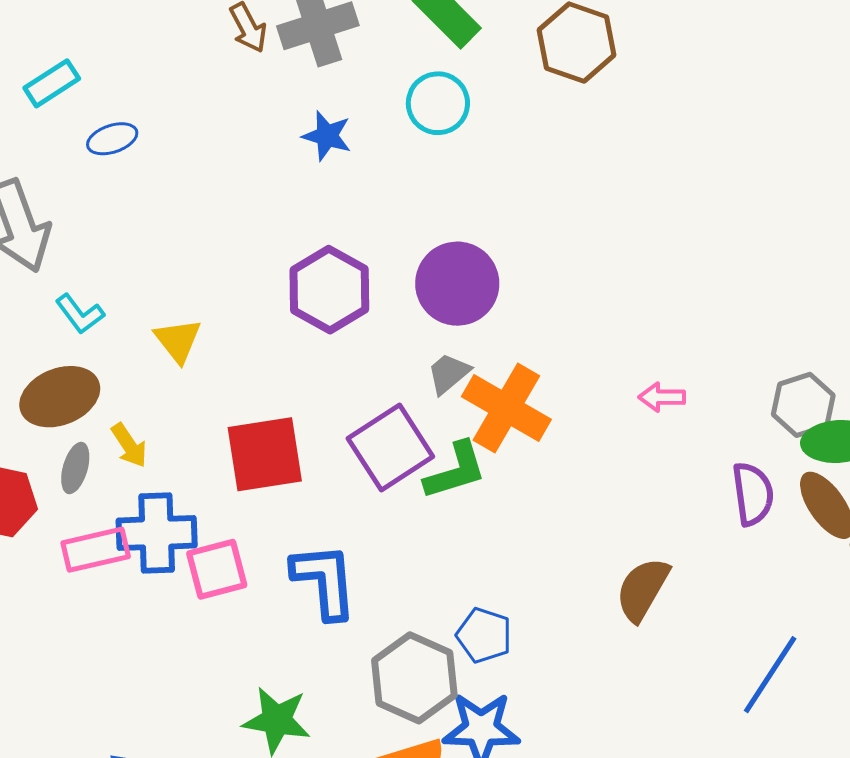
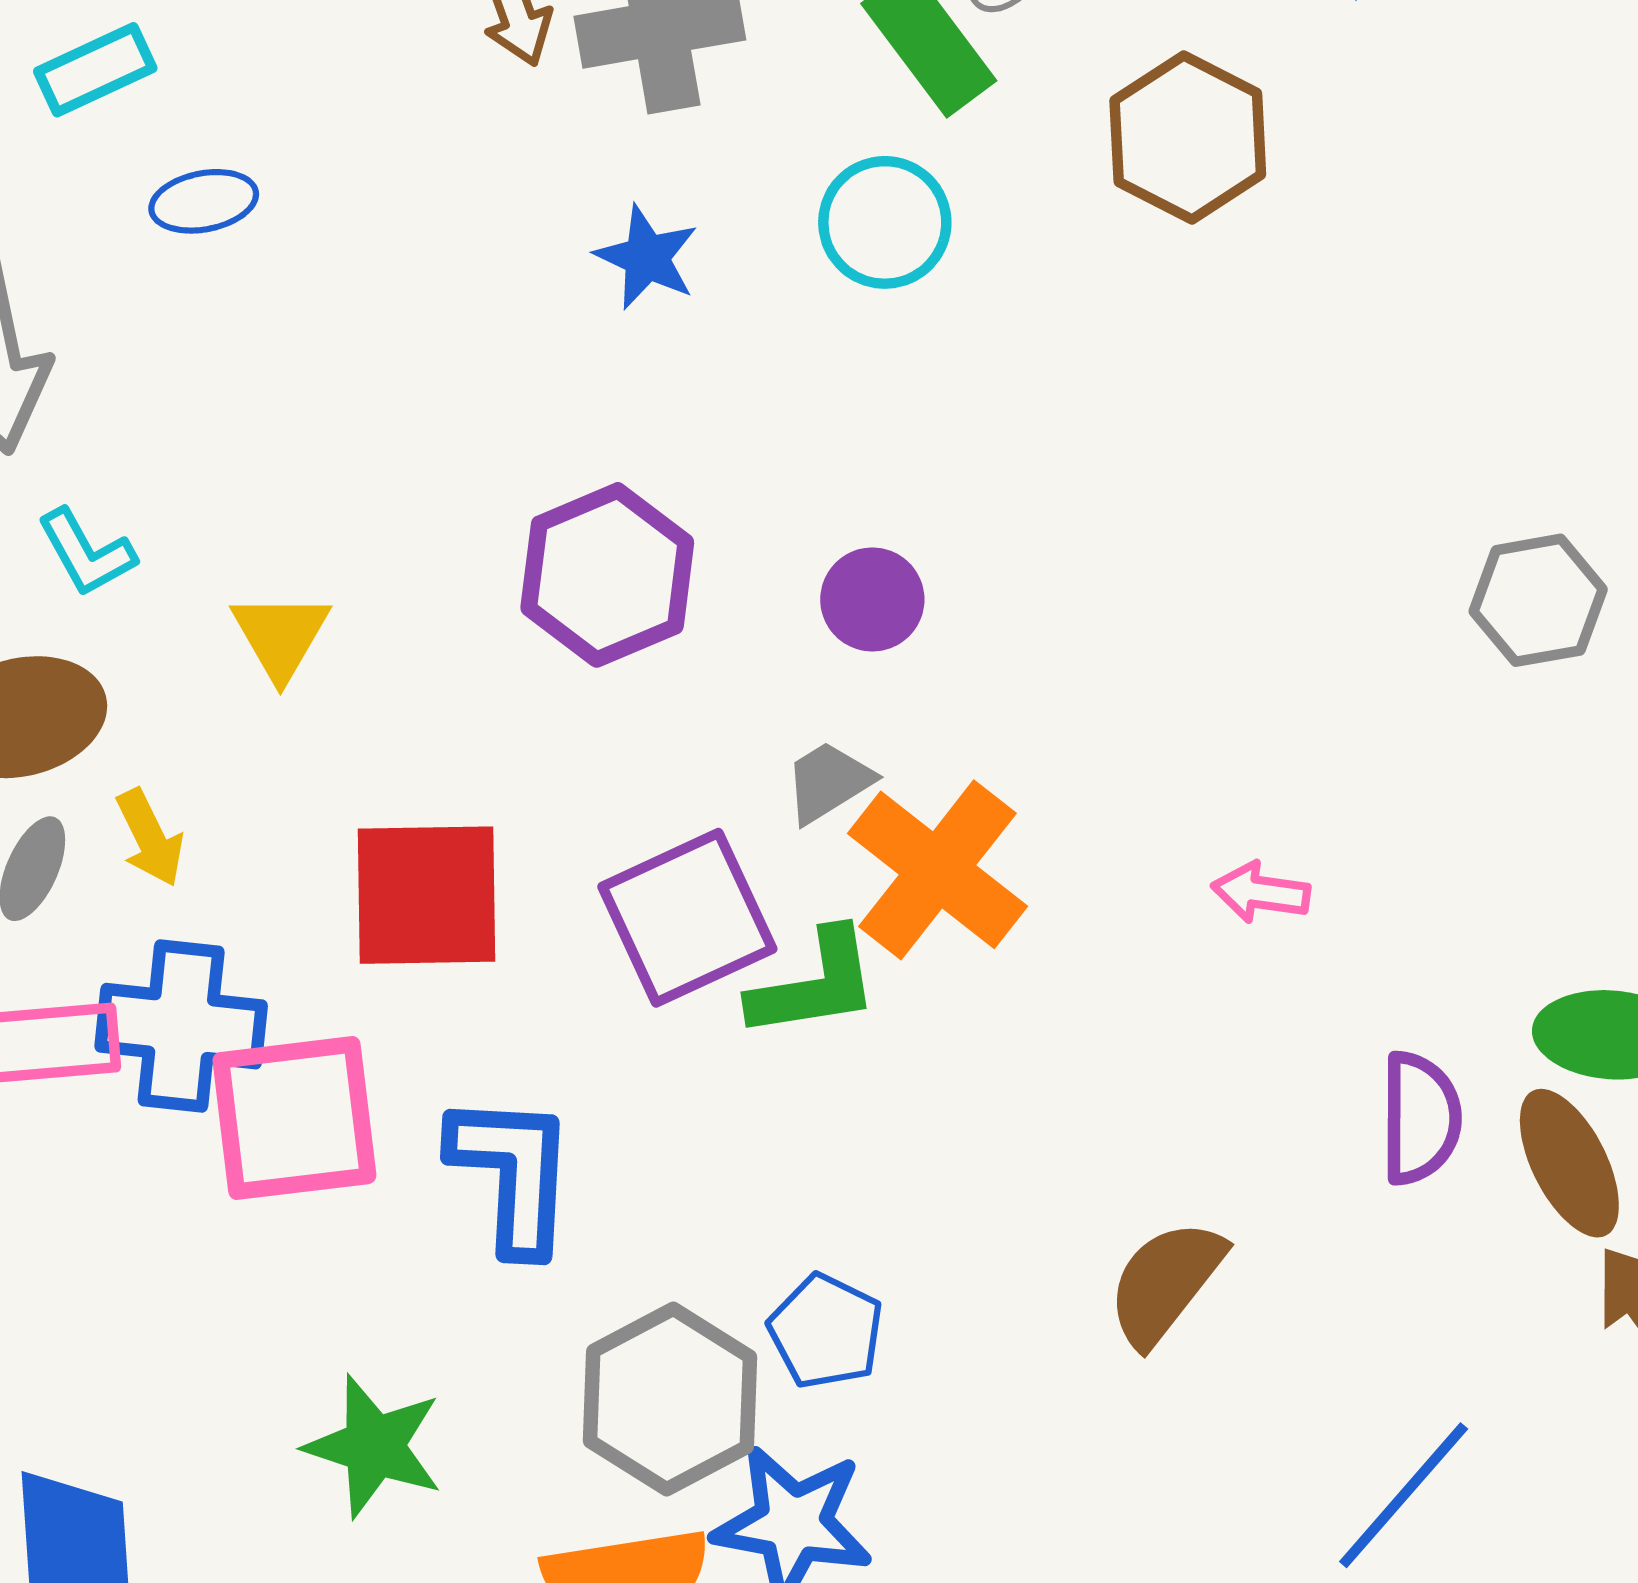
purple circle: (457, 284) -> (872, 599), size x0.6
gray hexagon: (803, 405) -> (1538, 600), moved
pink square: (217, 569) -> (294, 1118), size x1.4

